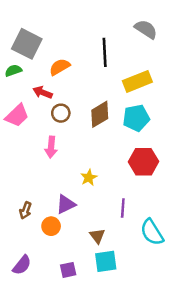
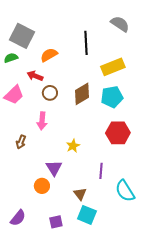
purple triangle: (66, 204) -> (54, 168), turned -36
brown arrow: (26, 210) -> (21, 142), moved
cyan square: (106, 261) -> (87, 215), turned 30

